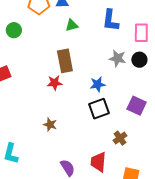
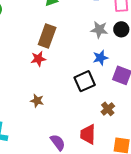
brown rectangle: (65, 61) -> (47, 36), turned 35
blue star: (98, 84) -> (100, 58), moved

